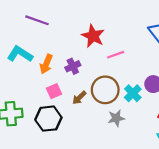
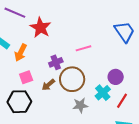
red star: (93, 36) -> (40, 28), moved
purple cross: (73, 66) -> (56, 62), moved
cyan cross: (133, 93) -> (103, 93), moved

